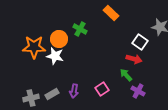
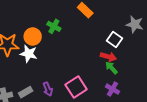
green arrow: (126, 75) -> (111, 68), moved
pink square: (102, 89) -> (76, 87), size x1.5
purple arrow: (74, 91) -> (48, 89), turned -32

